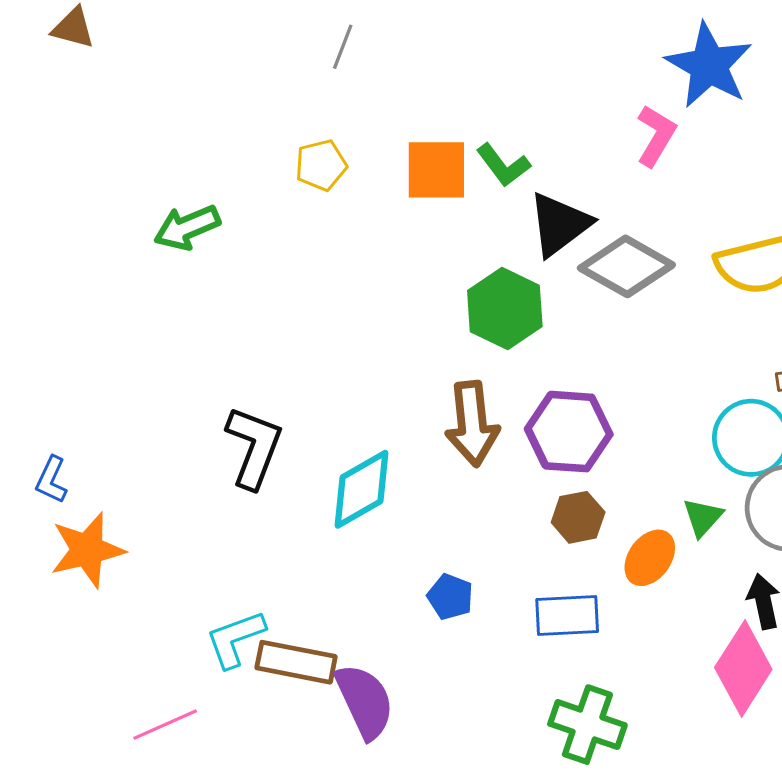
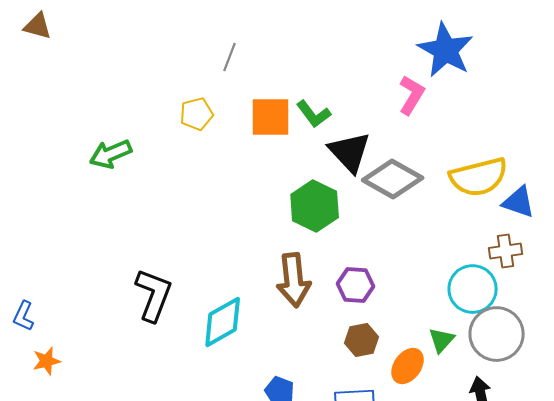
gray line: (343, 47) -> (230, 57), moved
black triangle: (559, 224) -> (350, 152), turned -36
purple hexagon: (569, 432) -> (356, 285), size x0.7
orange star: (87, 550) -> (47, 361), size x0.6

